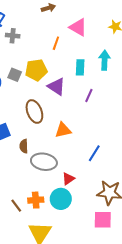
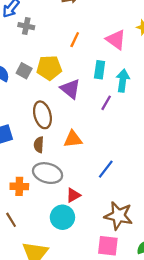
pink triangle: (78, 27) -> (116, 40), moved
cyan arrow: (104, 60) -> (123, 81), moved
brown semicircle: (24, 146) -> (39, 145), moved
orange cross: (36, 200) -> (19, 186), moved

